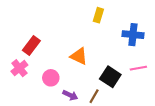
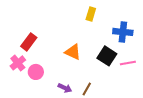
black square: (110, 77) -> (107, 56), moved
pink circle: (51, 78) -> (36, 72), moved

